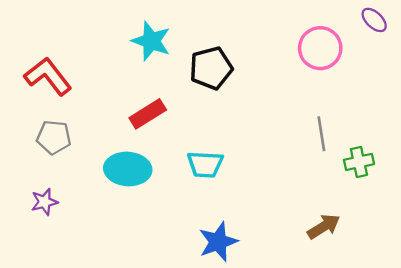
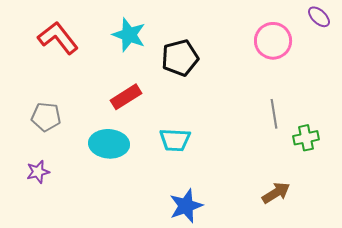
red L-shape: (48, 76) -> (58, 38), moved

